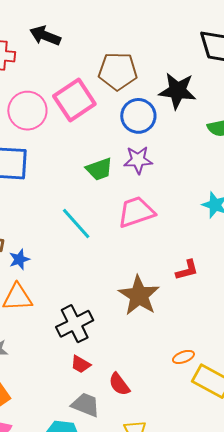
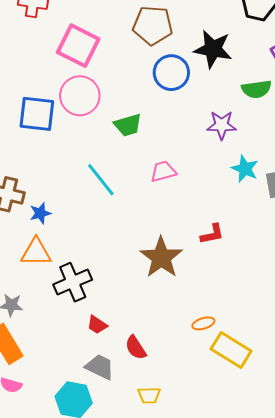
pink square: (74, 100) -> (78, 46), moved, turned -33
pink circle: (27, 111) -> (80, 96), moved
purple star: (138, 160) -> (222, 125), moved
pink trapezoid: (136, 212) -> (163, 171), size x0.7
black cross: (75, 324) -> (73, 282), moved

